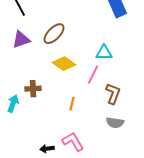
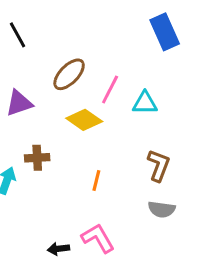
purple triangle: (21, 40) -> (19, 103), moved
pink line: (93, 75) -> (110, 89), moved

